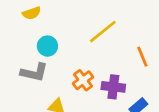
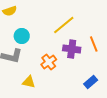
purple cross: (113, 87) -> (72, 49), moved

